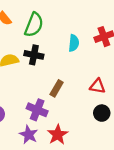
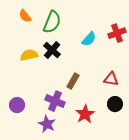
cyan semicircle: (74, 43) -> (89, 39), turned 35
black cross: (34, 55) -> (52, 50), turned 30
red star: (58, 135) -> (85, 114), moved

